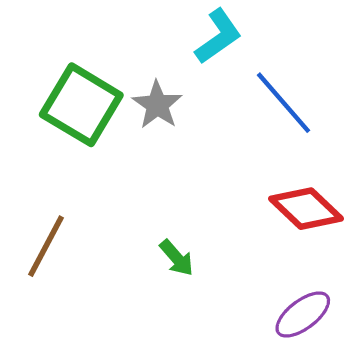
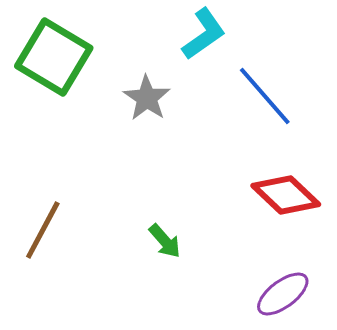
green square: (81, 105) -> (54, 57), moved

